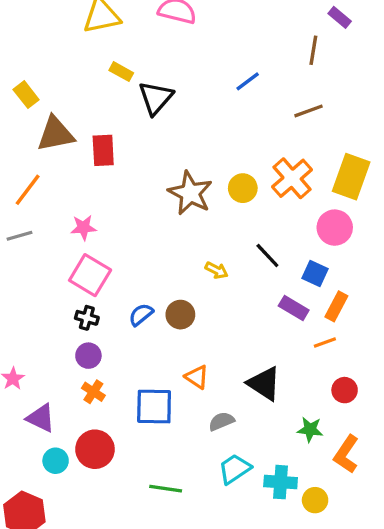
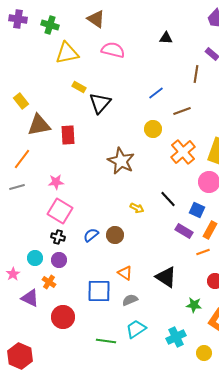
brown line: (308, 111) -> (182, 111), moved
yellow circle: (243, 188) -> (153, 129), moved
orange cross: (93, 392) -> (49, 282), moved
gray semicircle: (221, 421) -> (130, 300), moved
cyan circle: (56, 461) -> (35, 258), moved
cyan trapezoid: (235, 469) -> (136, 329), moved
cyan cross: (281, 482) -> (176, 337), turned -30
yellow circle: (315, 500) -> (204, 353), moved

